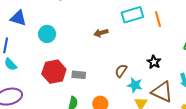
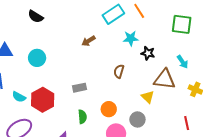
cyan semicircle: (11, 64) -> (19, 97), moved
red hexagon: (54, 72) -> (43, 100), moved
cyan star: (135, 85) -> (131, 38), moved

